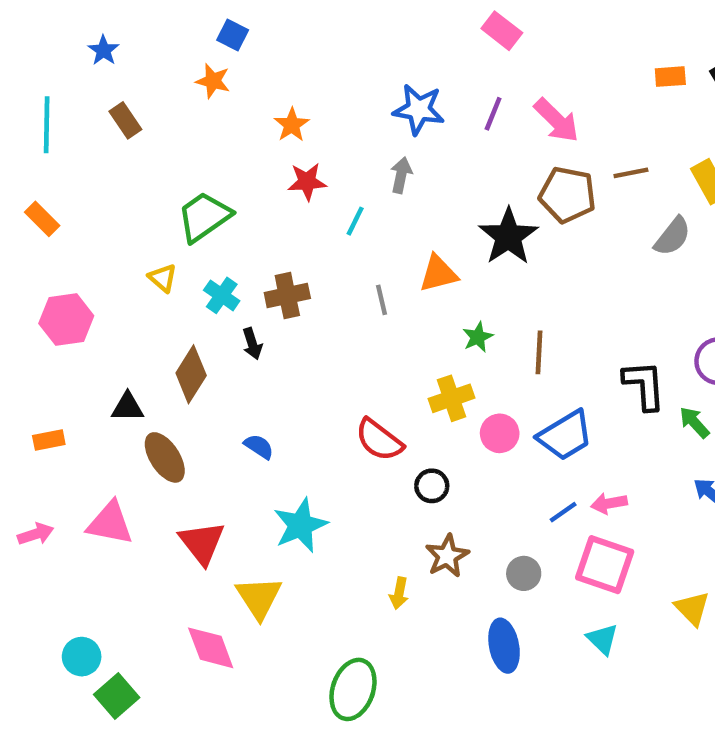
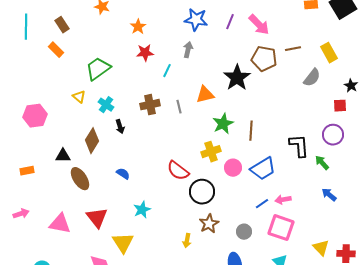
orange rectangle: (42, 219) -> (56, 50), moved
brown cross: (287, 295) -> (150, 105), moved
green star: (478, 337) -> (223, 124), size x1.5
black circle: (432, 486) -> (202, 192), size x1.6
pink triangle: (110, 523) -> (60, 224), moved
cyan star: (300, 525) -> (142, 210), size x0.7

